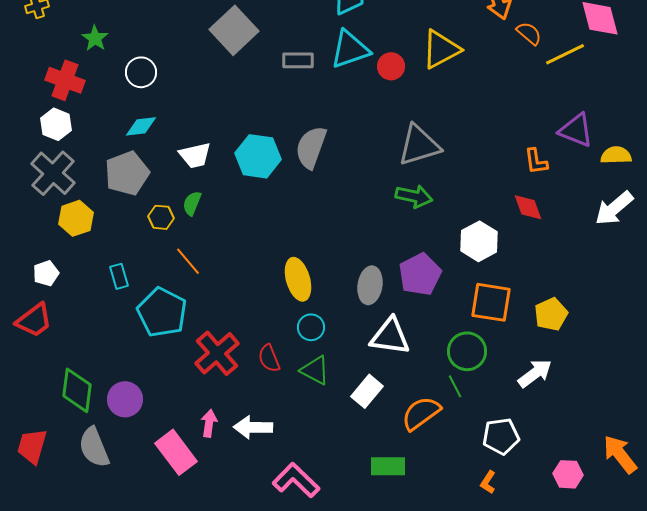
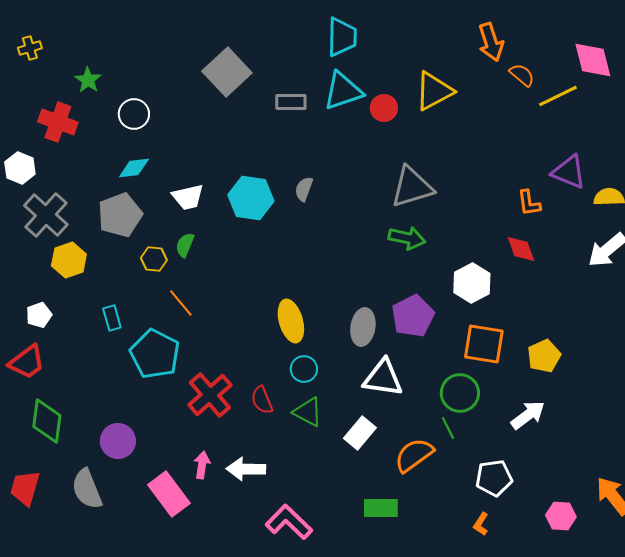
white hexagon: (56, 124) -> (20, 168), moved
gray semicircle: (311, 147) -> (304, 189), size x0.6
green diamond: (77, 390) -> (47, 421), moved

